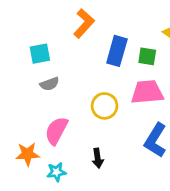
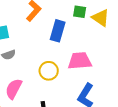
green square: (147, 56) -> (80, 12), moved

